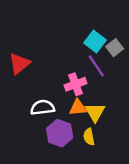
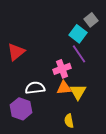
gray square: (115, 48) -> (91, 20), moved
purple hexagon: (60, 133) -> (21, 109), moved
yellow semicircle: (89, 137) -> (69, 121), moved

